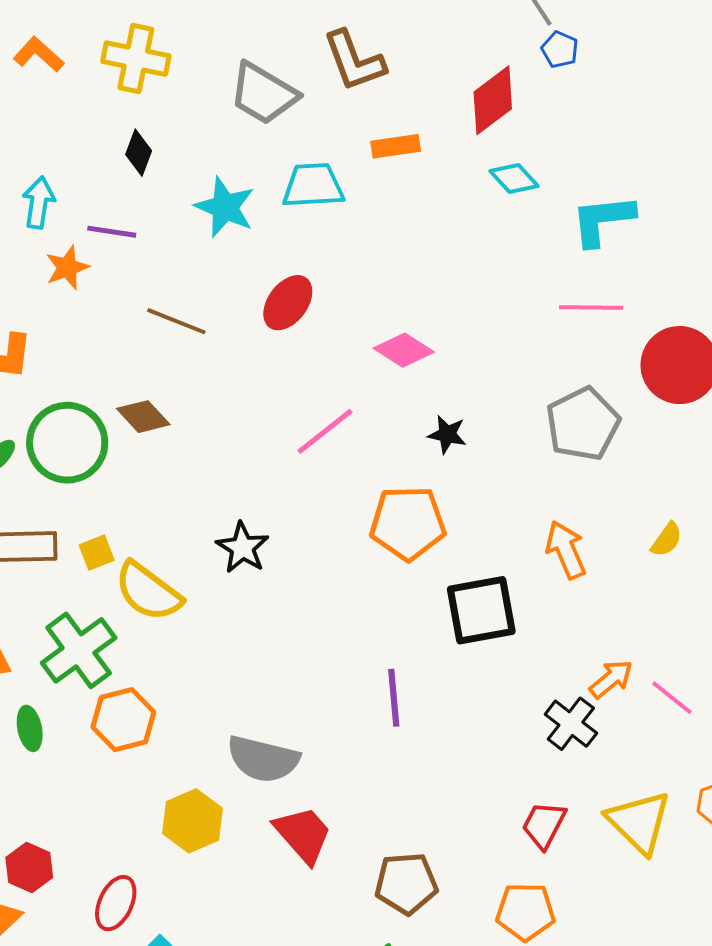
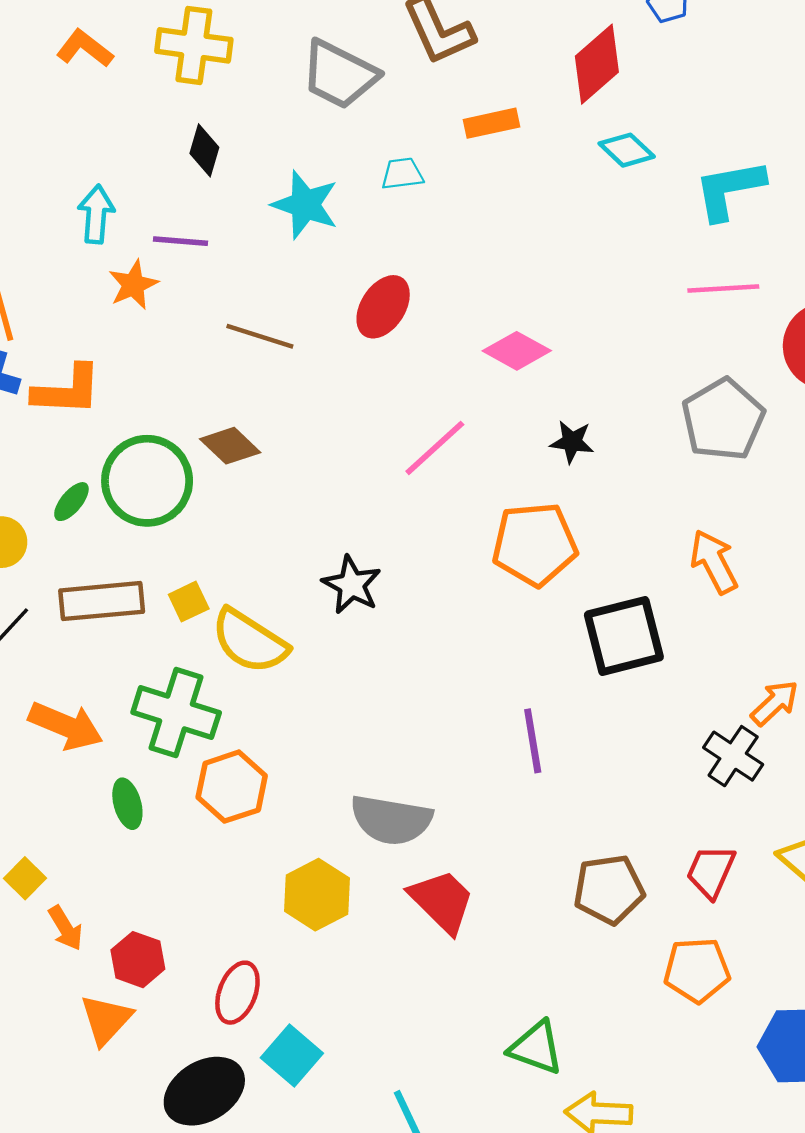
cyan trapezoid: (313, 186) -> (402, 174), size x0.6
green cross: (79, 650) -> (176, 713), turned -32
brown pentagon: (406, 883) -> (609, 889), moved

